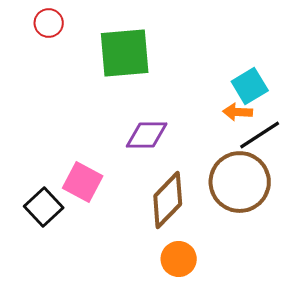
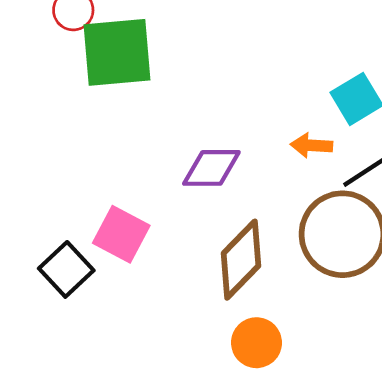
green square: (125, 53) -> (117, 52), moved
orange arrow: (238, 112) -> (311, 145), moved

